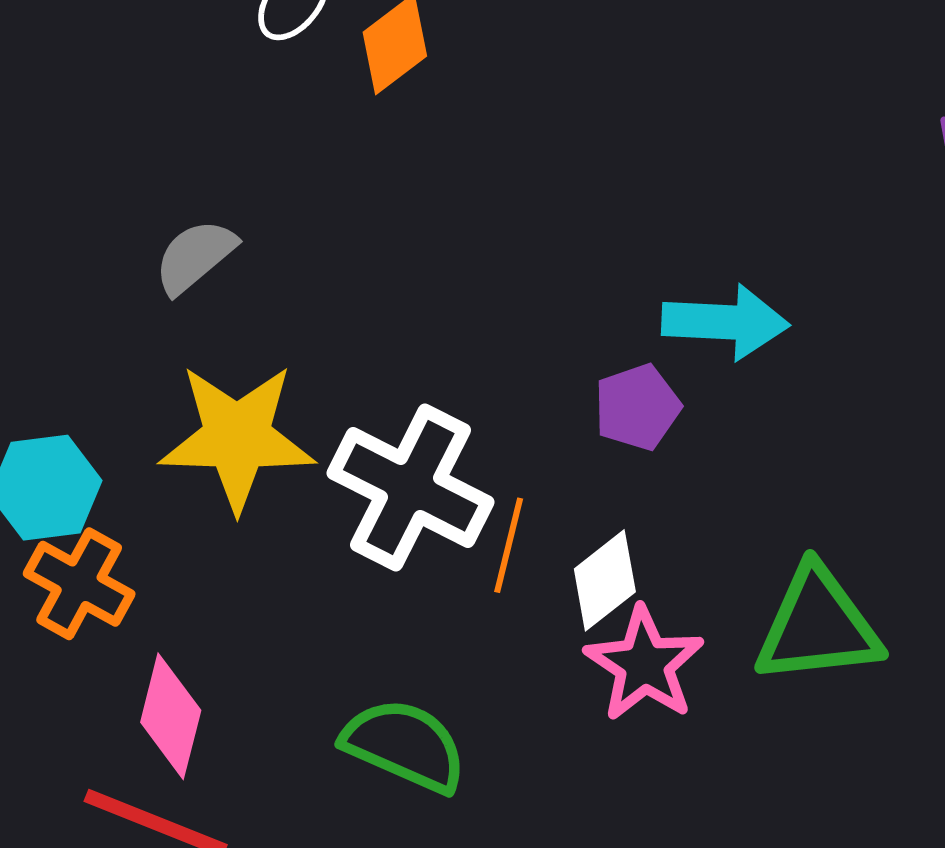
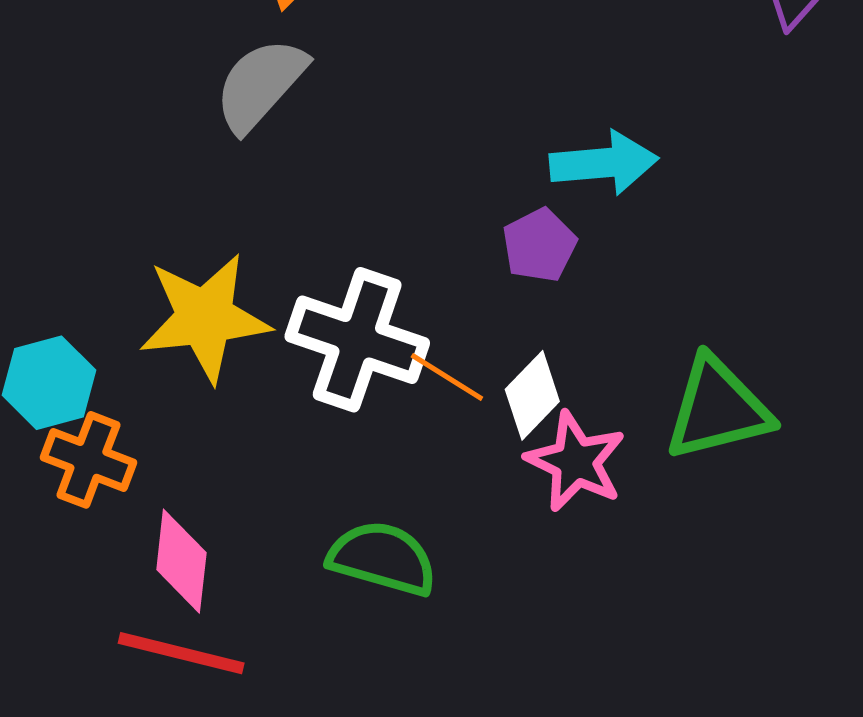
gray semicircle: (195, 256) -> (260, 85), moved, size x1.4
orange line: (509, 545) -> (447, 377), turned -64

